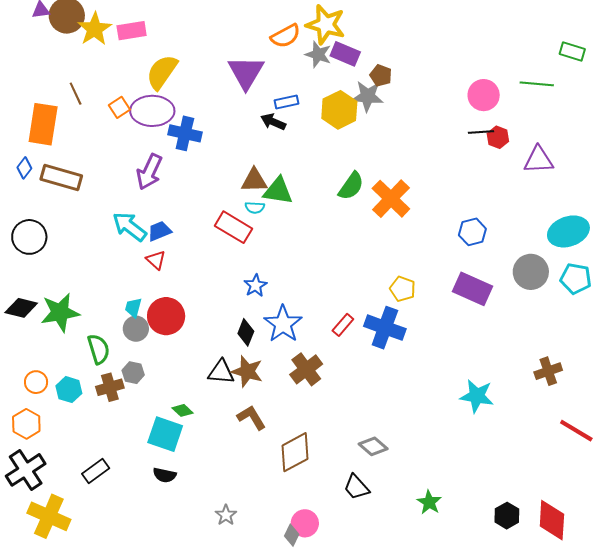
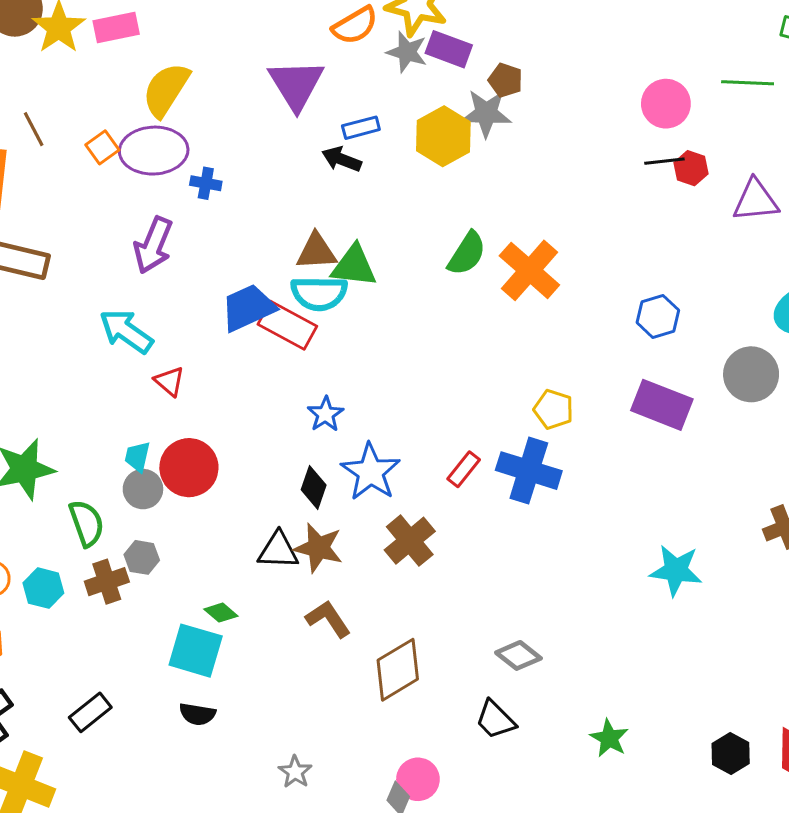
blue cross: (185, 133) -> (206, 183), size x0.6
cyan semicircle: (255, 208) -> (319, 293), size x1.8
blue trapezoid: (159, 231) -> (248, 308), moved, size x1.5

